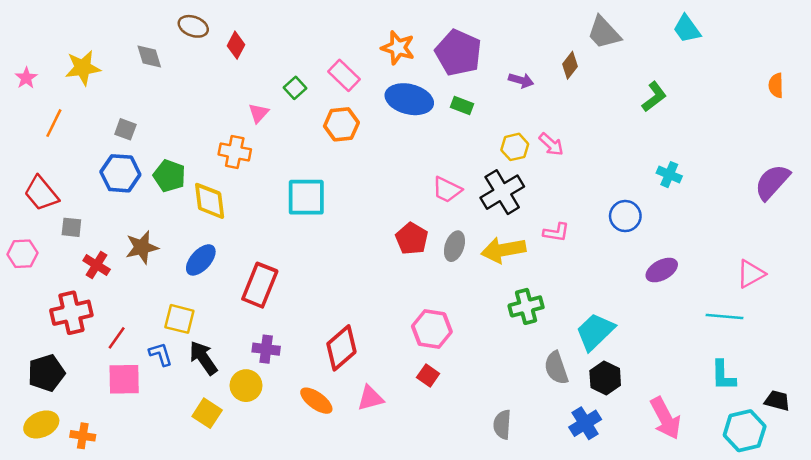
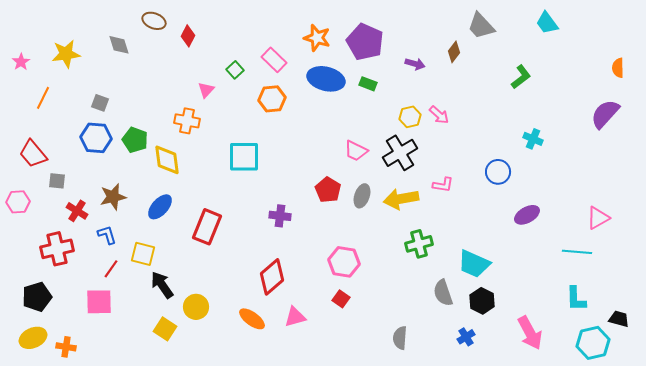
purple semicircle: (772, 182) -> (605, 114), moved
cyan trapezoid: (595, 332) -> (474, 264), turned -112
red line: (117, 338) -> (111, 269), moved
purple cross: (266, 349) -> (280, 216), moved
blue L-shape: (161, 354) -> (107, 235), moved
blue cross: (585, 423) -> (466, 337), size x0.7

